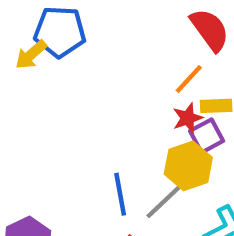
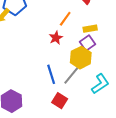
orange line: (189, 79) -> (65, 19), moved
red star: (188, 118) -> (56, 38), moved

